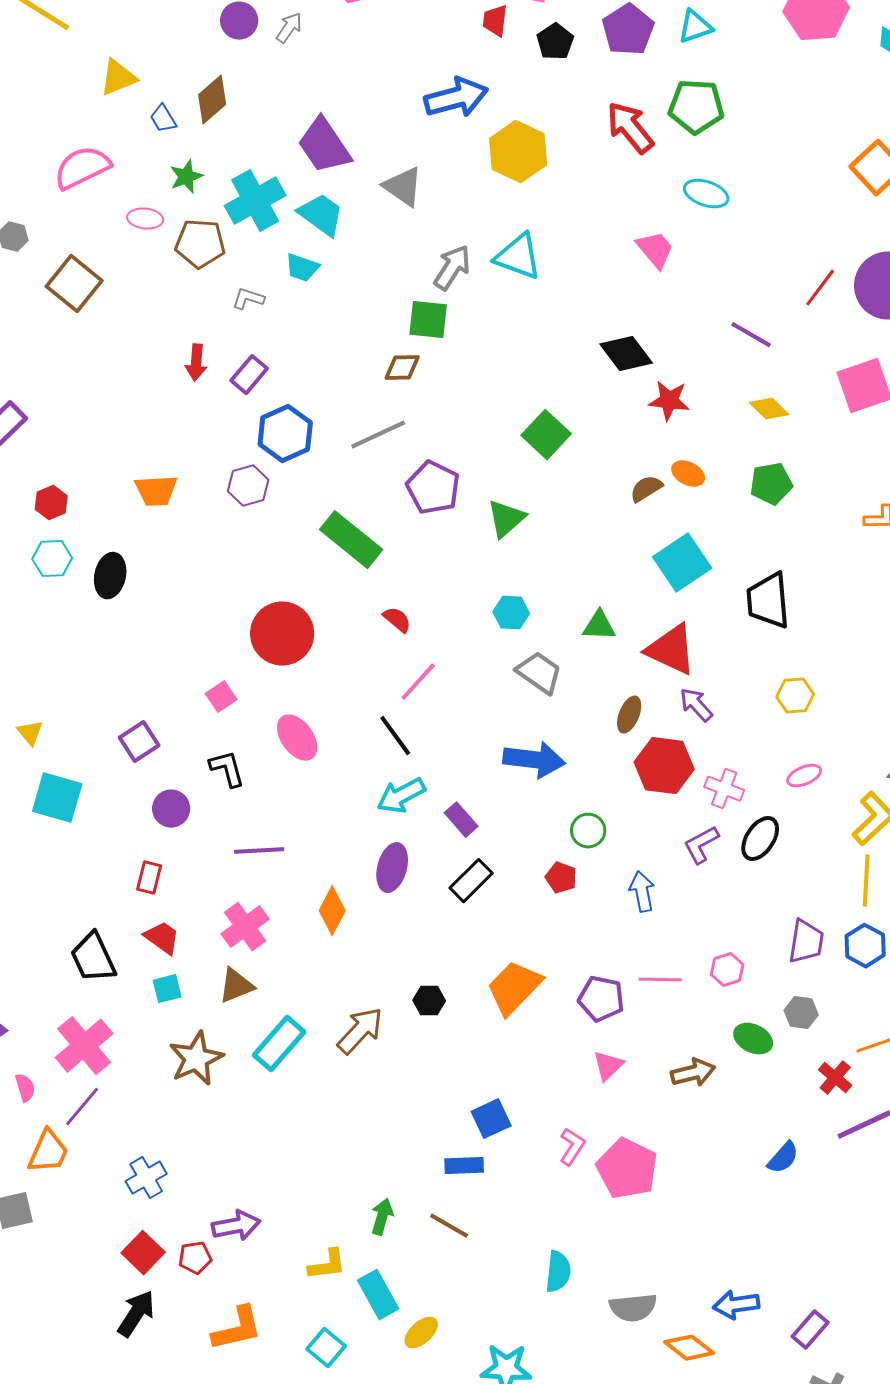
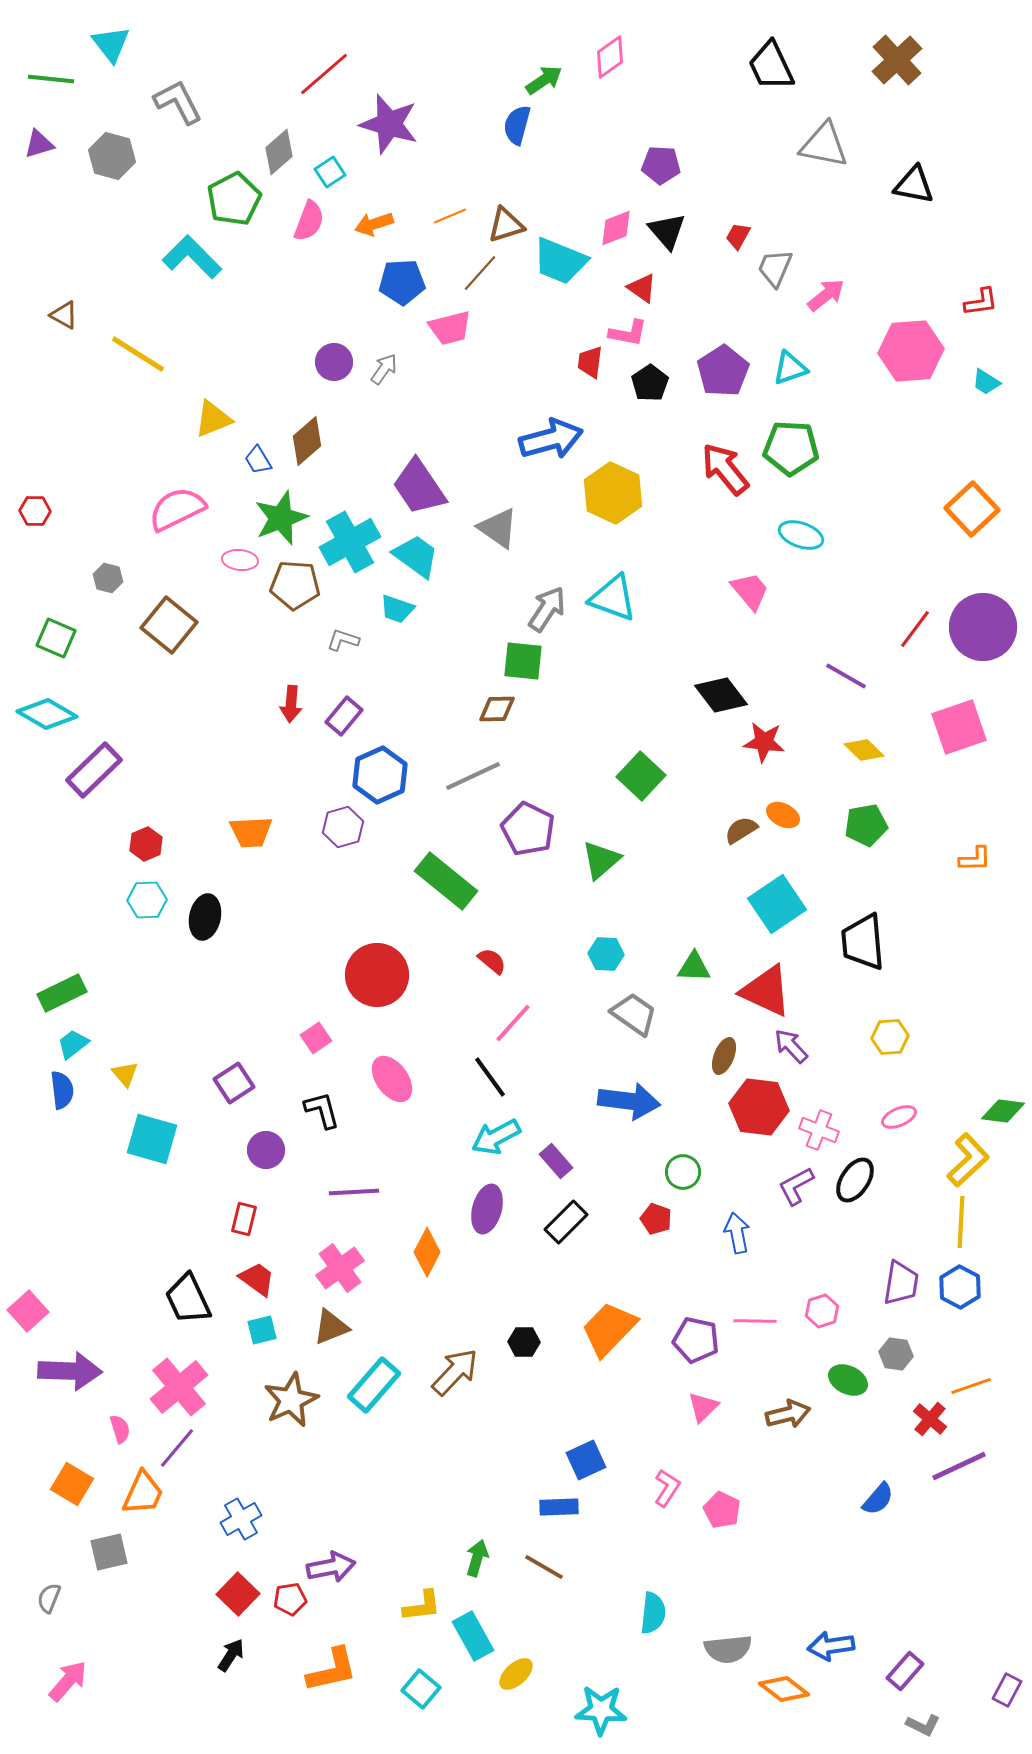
green star: (186, 177) -> (281, 518), size x1.6
pink pentagon: (627, 1169) -> (722, 1510), size x0.6
black arrow: (136, 1314) -> (231, 1655), size x0.7

